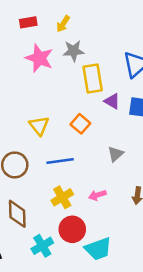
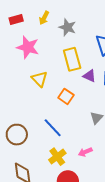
gray star: (74, 51) -> (67, 27), moved, turned 30
yellow triangle: (39, 126) -> (40, 79), moved
blue line: (60, 161) -> (53, 128), turned 60

